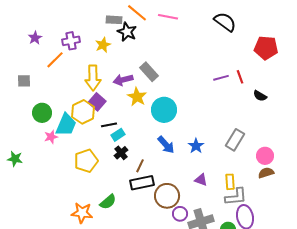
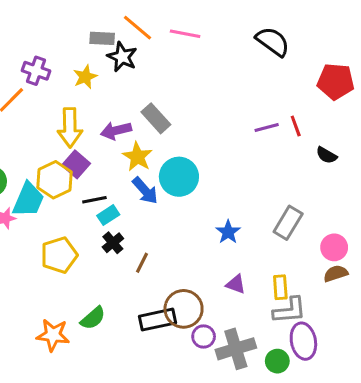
purple cross: (71, 41) -> (36, 71), turned 30
blue arrow: (166, 145) -> (145, 191), moved
black rectangle: (142, 183) -> (157, 320), moved

